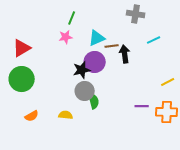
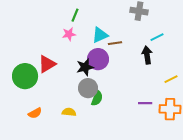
red triangle: (22, 48) -> (47, 64), moved
black arrow: (125, 54) -> (147, 55), moved
green semicircle: (94, 101) -> (97, 98), turned 35

